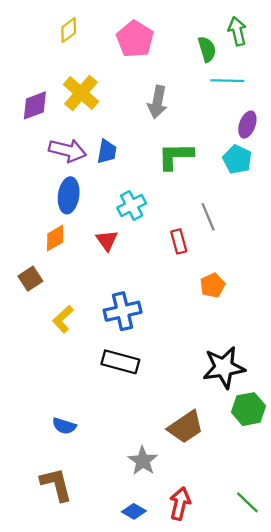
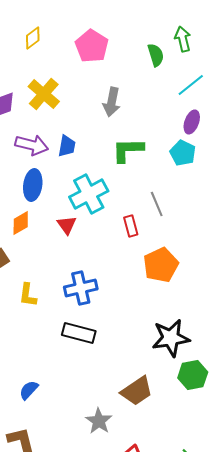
cyan line: (227, 81) -> (191, 85), moved, turned -40
cyan cross: (132, 205) -> (89, 194), size x1.5
orange pentagon: (213, 285) -> (161, 265), size x1.6
yellow L-shape: (63, 319) -> (28, 295), turned -40
blue semicircle: (64, 426) -> (29, 390), turned 115

